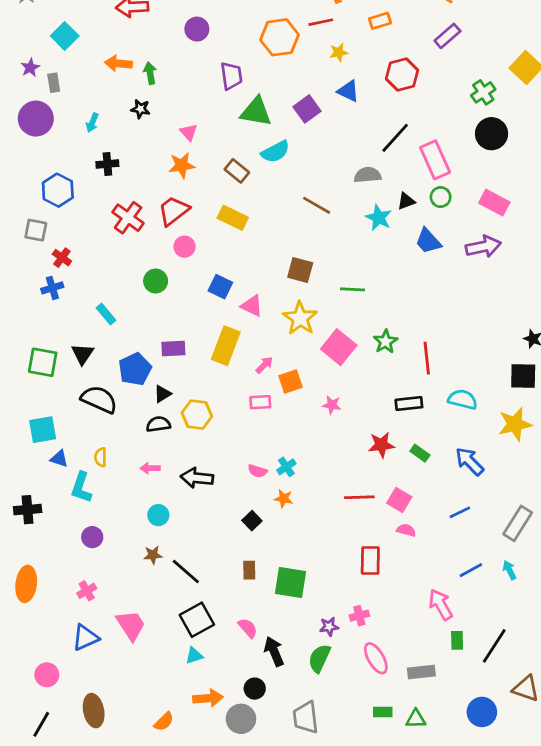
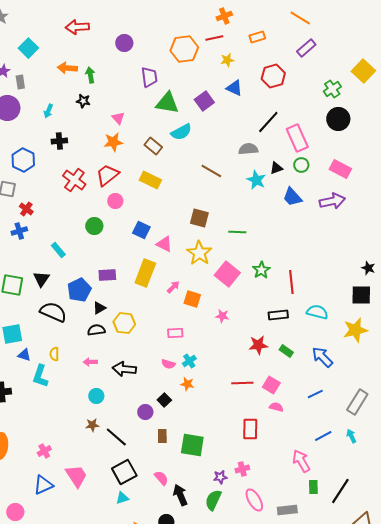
orange square: (291, 382) -> (192, 299), turned 36
pink rectangle: (260, 402) -> (175, 333), moved
purple circle: (92, 537) -> (145, 412), moved

